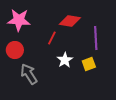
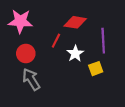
red circle: (15, 50) -> (26, 54), moved
white star: (65, 60) -> (75, 54), moved

